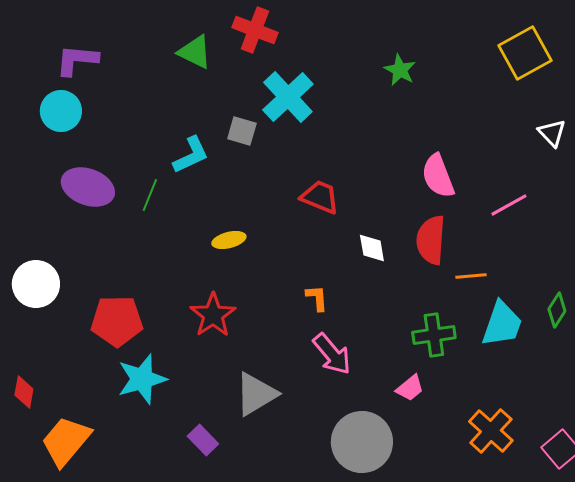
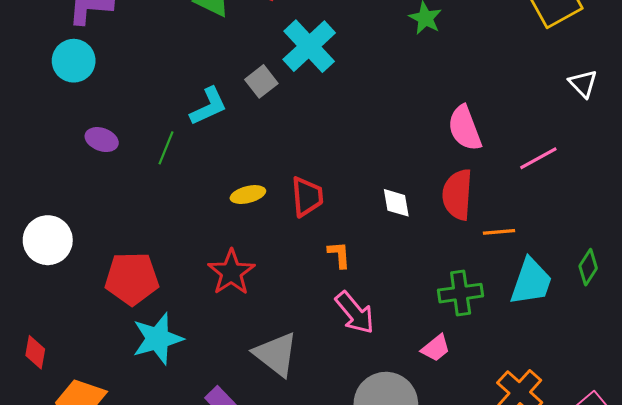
gray square: (242, 131) -> (261, 81), turned 36
purple ellipse: (88, 187) -> (102, 140), size x0.6
red trapezoid: (320, 197) -> (307, 197), moved, turned 63
gray triangle: (256, 394) -> (276, 354), turned -51

